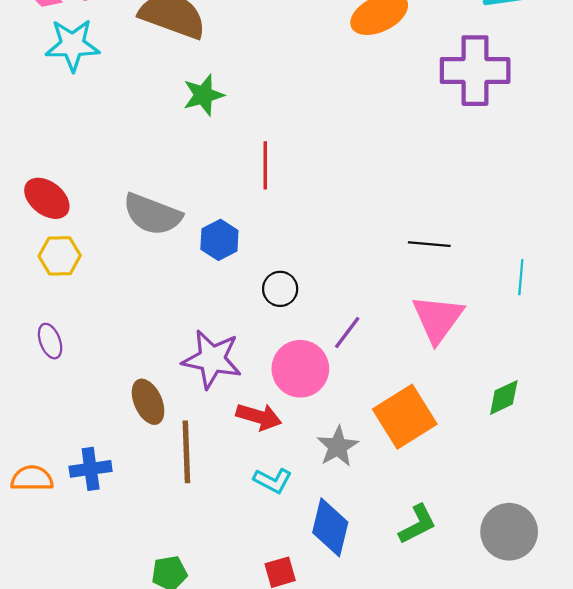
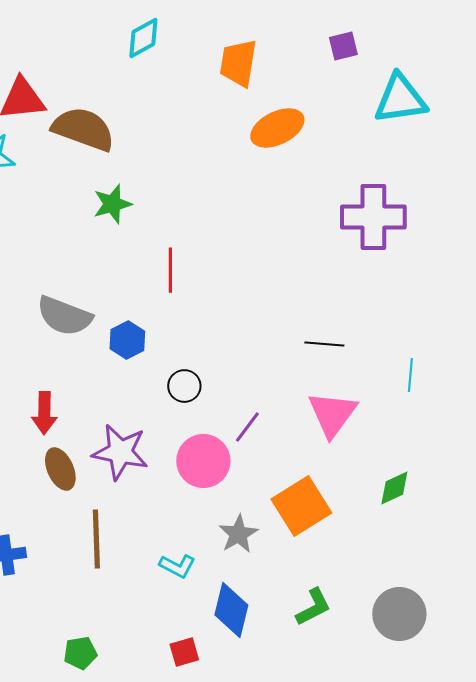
purple cross: (475, 71) -> (373, 217), moved
brown ellipse: (148, 402) -> (60, 469), moved
red arrow: (259, 417) -> (44, 413), moved, turned 75

